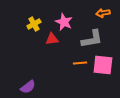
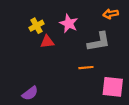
red triangle: (52, 39) -> (47, 42), moved
pink square: (103, 65) -> (113, 87), moved

